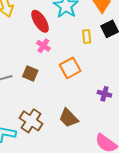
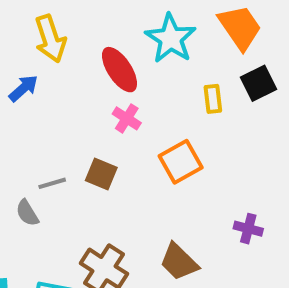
purple cross: (104, 94) -> (248, 229), moved

